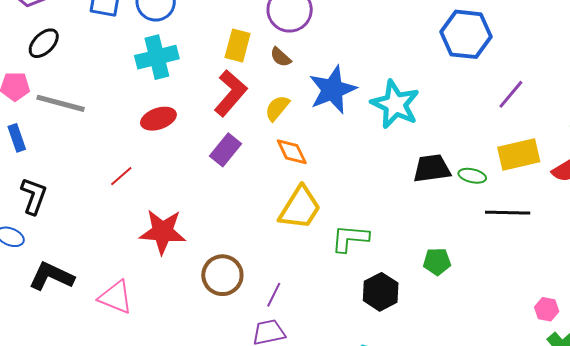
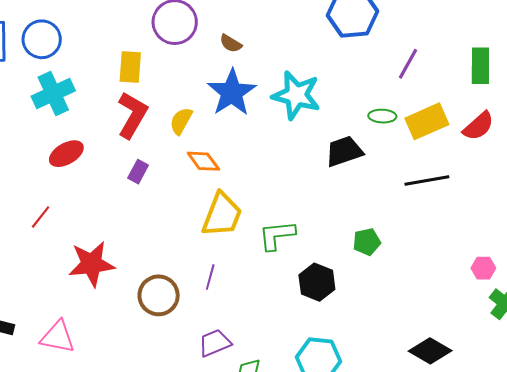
brown semicircle: (281, 57) -> (231, 43), moved
purple rectangle: (226, 150) -> (138, 172), size x0.7
green ellipse: (472, 176) -> (382, 116), moved
purple line: (274, 295) -> (210, 277), moved

